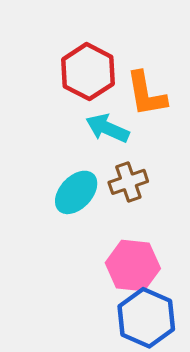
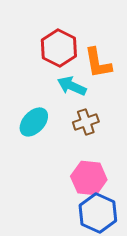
cyan ellipse: (76, 192) -> (34, 122), moved

